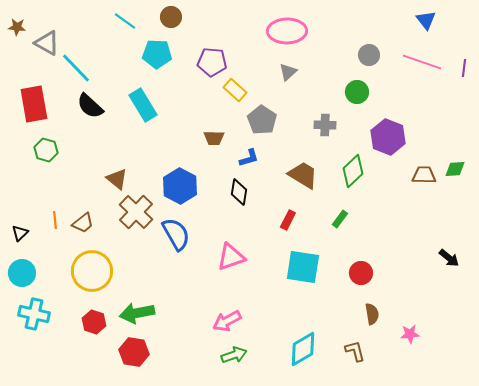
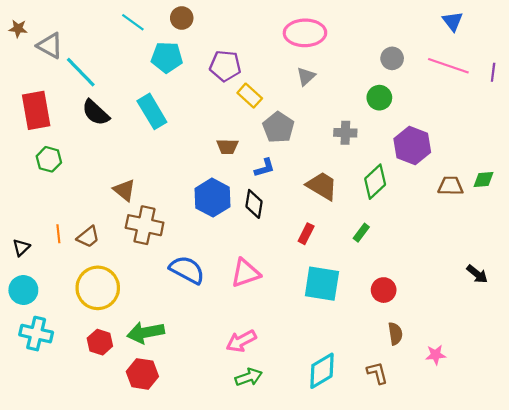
blue hexagon: (180, 186) -> (213, 198), moved
brown cross: (136, 212) -> (145, 225), turned -32
blue semicircle: (176, 234) -> (187, 270), moved, turned -32

